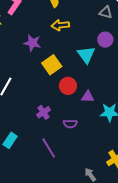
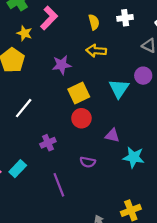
purple star: (32, 43) -> (62, 65), turned -30
red circle: (68, 86) -> (81, 118), moved
purple cross: (43, 112) -> (48, 143), moved

